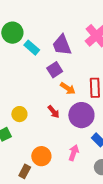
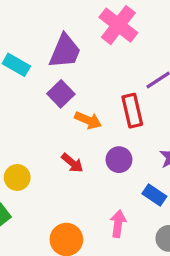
purple trapezoid: (62, 45) -> (65, 51), turned -125
purple circle: (81, 115) -> (119, 160), size x0.6

